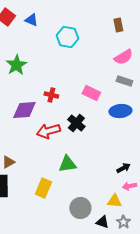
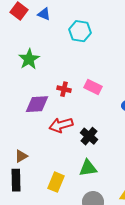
pink rectangle: (91, 93) -> (93, 87), moved
black cross: (76, 123) -> (89, 136), moved
green triangle: (67, 164) -> (88, 168), moved

